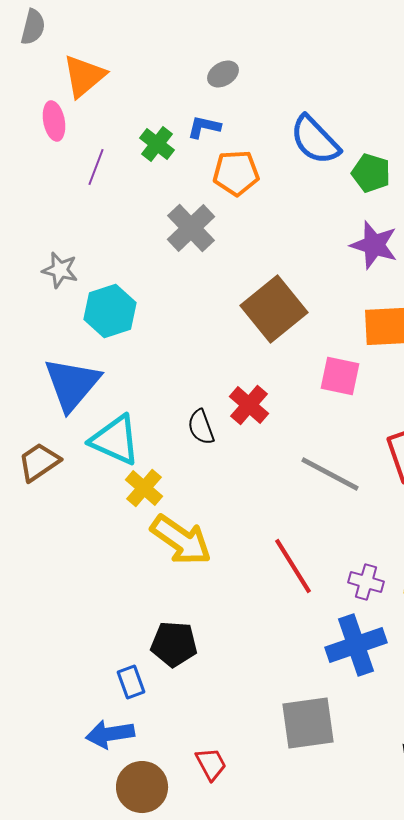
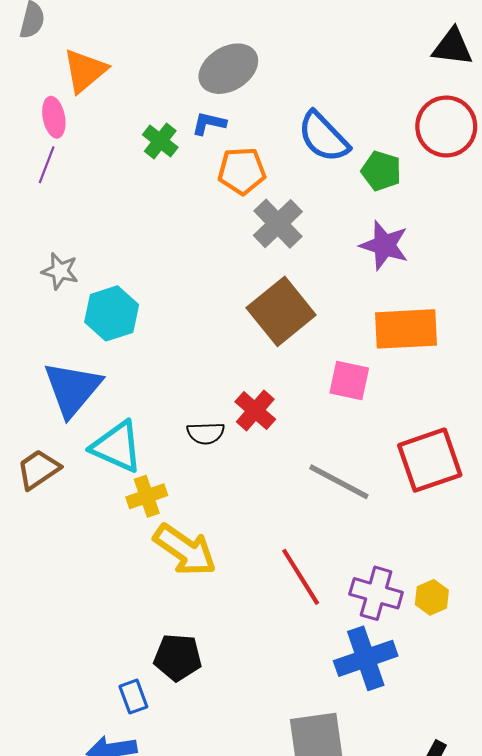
gray ellipse: (223, 74) -> (228, 69), size x1.8
purple line: (96, 167) -> (47, 165), moved
gray cross: (191, 228) -> (278, 224), moved
black semicircle: (201, 427) -> (206, 433), turned -72
yellow cross: (144, 488) -> (147, 496), turned 30
purple cross: (366, 582) -> (376, 593), size x1.4

